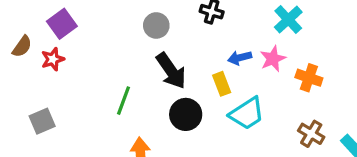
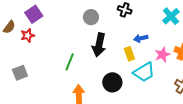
pink star: (273, 59) -> (162, 55), moved
black arrow: (171, 71) -> (99, 45), turned 45
black circle: (186, 114) -> (112, 82), moved

